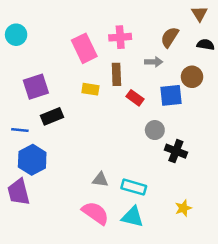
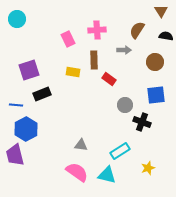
cyan circle: (16, 35) -> (17, 19), moved
pink rectangle: (84, 48) -> (68, 39), size x0.7
blue square: (171, 95) -> (156, 95), moved
cyan rectangle: (134, 187) -> (120, 151), moved, turned -48

